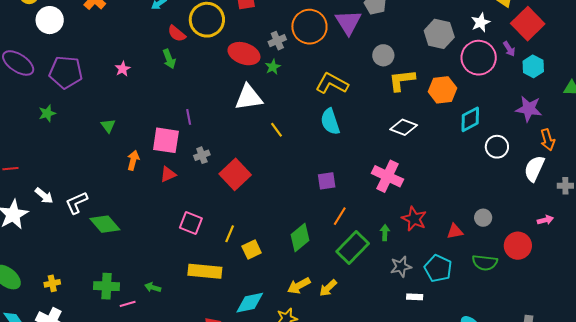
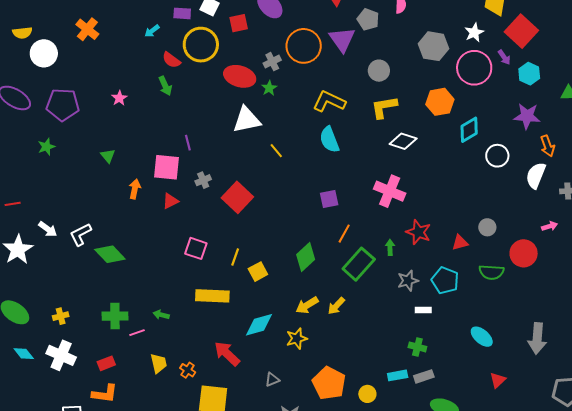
yellow L-shape: (402, 80) -> (384, 107), moved

